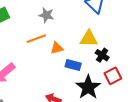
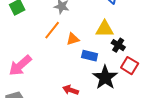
orange line: (36, 39) -> (52, 30), turned -30
red square: (113, 76) -> (130, 66), turned -30

